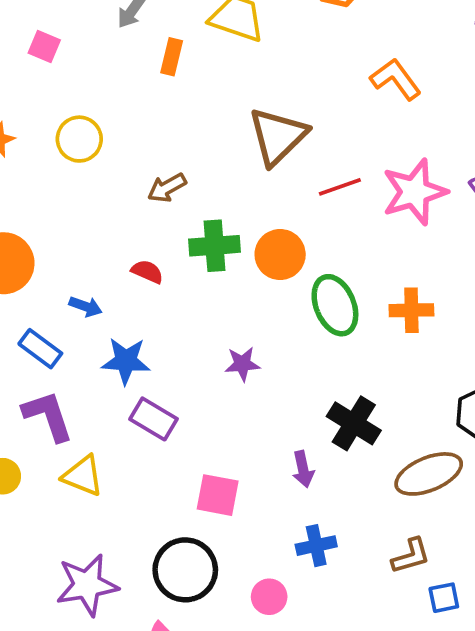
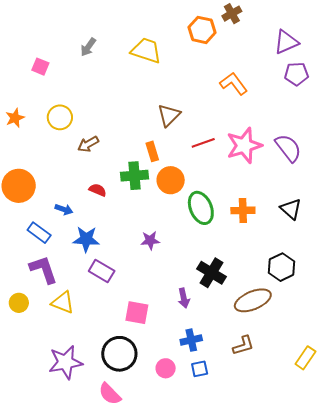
orange rectangle: (172, 57) -> (152, 151), moved, turned -30
brown triangle: (278, 136) -> (169, 115), size x0.7
brown arrow: (167, 188) -> (88, 144), moved
blue square: (444, 598) -> (200, 369), moved

